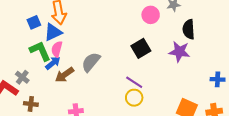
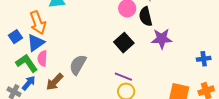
black semicircle: (189, 29) -> (146, 16), moved
blue arrow: (53, 63) -> (29, 83), moved

